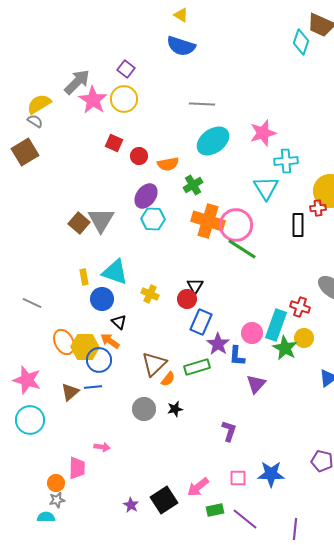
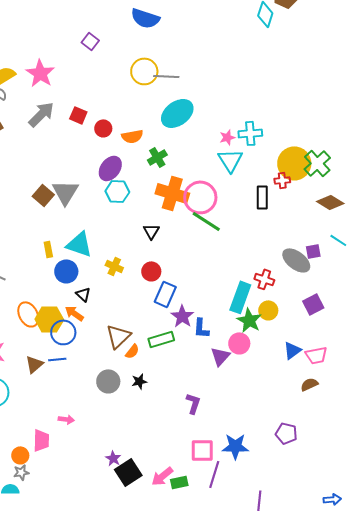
gray arrow: (77, 82) -> (41, 114), moved
yellow circle: (124, 99) -> (144, 71), moved
pink star: (93, 100) -> (40, 73), moved
pink star: (263, 133) -> (227, 137), moved, size x0.6
black triangle: (195, 286) -> (151, 231), moved
pink circle: (252, 333) -> (239, 343), moved
pink square: (238, 478) -> (202, 450), size x1.4
pink arrow: (198, 487) -> (162, 476), moved
purple star: (131, 505) -> (113, 458), moved
purple line: (245, 519) -> (214, 474), moved, turned 68

